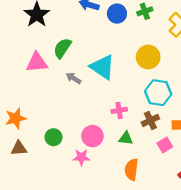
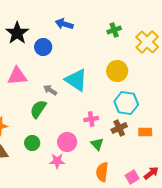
blue circle: (117, 14) -> (43, 47), moved
green semicircle: (62, 48) -> (38, 109), moved
green triangle: (126, 138) -> (97, 144), turned 40
pink square: (165, 145) -> (132, 177), moved

